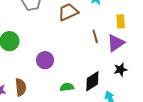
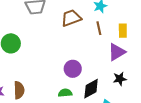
brown line: (95, 36) -> (99, 28), moved
purple circle: (45, 60) -> (73, 69), moved

